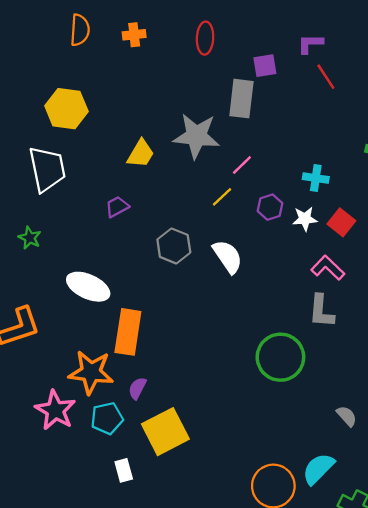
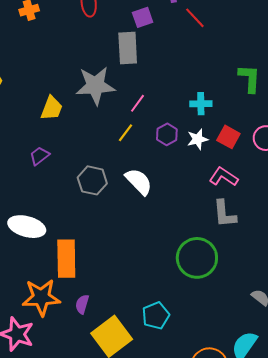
cyan pentagon: (107, 418) -> (156, 316), moved

